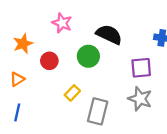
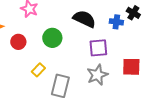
black semicircle: (109, 34) -> (84, 19), moved
gray star: (140, 99) -> (97, 75), turned 30

